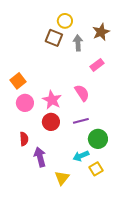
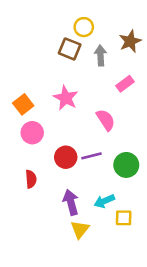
pink star: (52, 100) -> (66, 98), moved
purple line: (81, 121) -> (91, 156), moved
green circle: (98, 139) -> (126, 165), moved
purple arrow: (40, 157) -> (71, 202), moved
yellow square: (96, 169) -> (124, 218), turned 32

